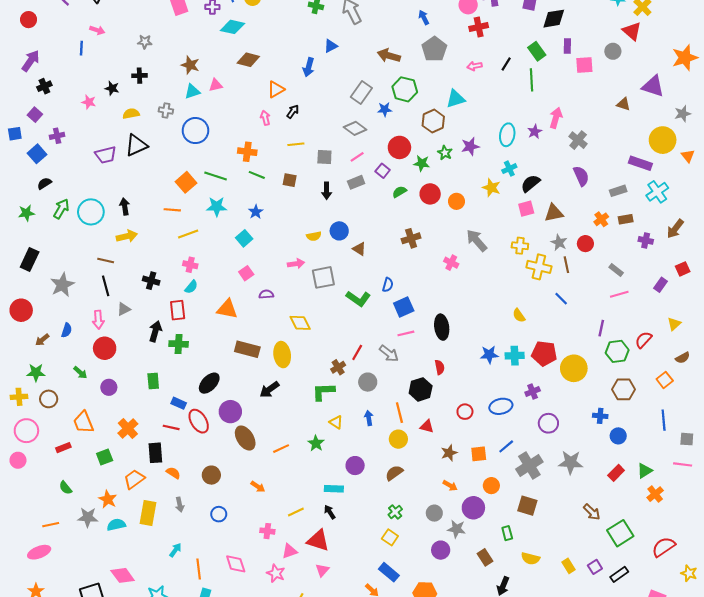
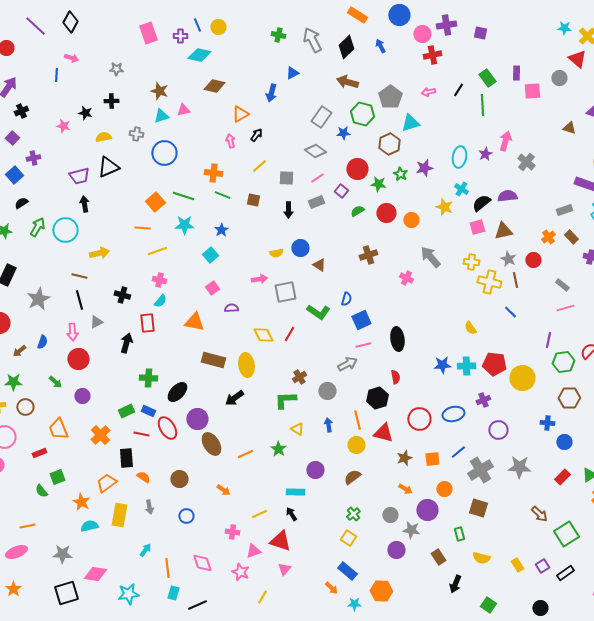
black diamond: (554, 19) -> (346, 47), moved, turned -35
gray pentagon: (434, 49) -> (390, 97), moved
yellow line: (296, 144) -> (259, 166), turned -35
cyan cross: (509, 169) -> (461, 189), turned -32
purple semicircle: (581, 176) -> (507, 196), moved, turned -72
black arrow: (125, 207) -> (84, 204), moved
brown rectangle: (626, 219) -> (571, 237), turned 56
green cross: (179, 344) -> (148, 378), moved
red line: (357, 352) -> (289, 334), moved
gray arrow: (389, 354) -> (347, 364), turned -66
green rectangle: (153, 381) -> (126, 411), moved, turned 70
red circle: (465, 412) -> (419, 419), size x1.5
red triangle: (427, 426) -> (383, 433), size x1.5
green square: (105, 457) -> (57, 477), moved
gray star: (88, 517) -> (62, 554), moved
pink diamond: (123, 575) -> (95, 574), turned -45

